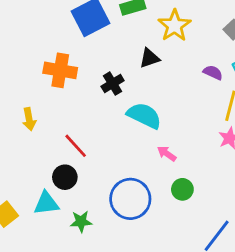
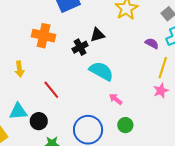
black triangle: (149, 58) -> (97, 35), moved
black circle: (65, 177) -> (39, 121), moved
cyan triangle: (46, 203) -> (18, 111), moved

